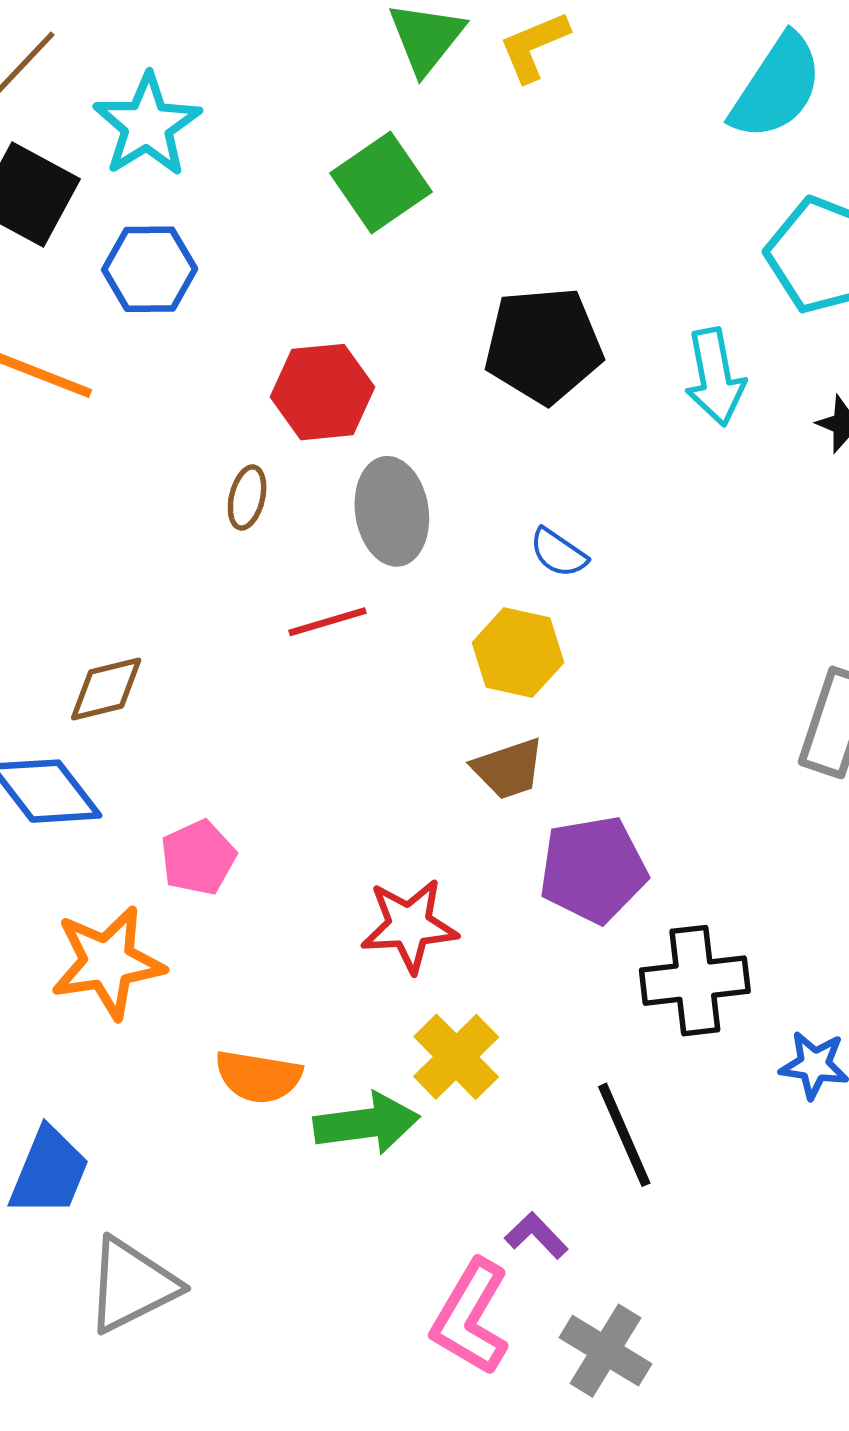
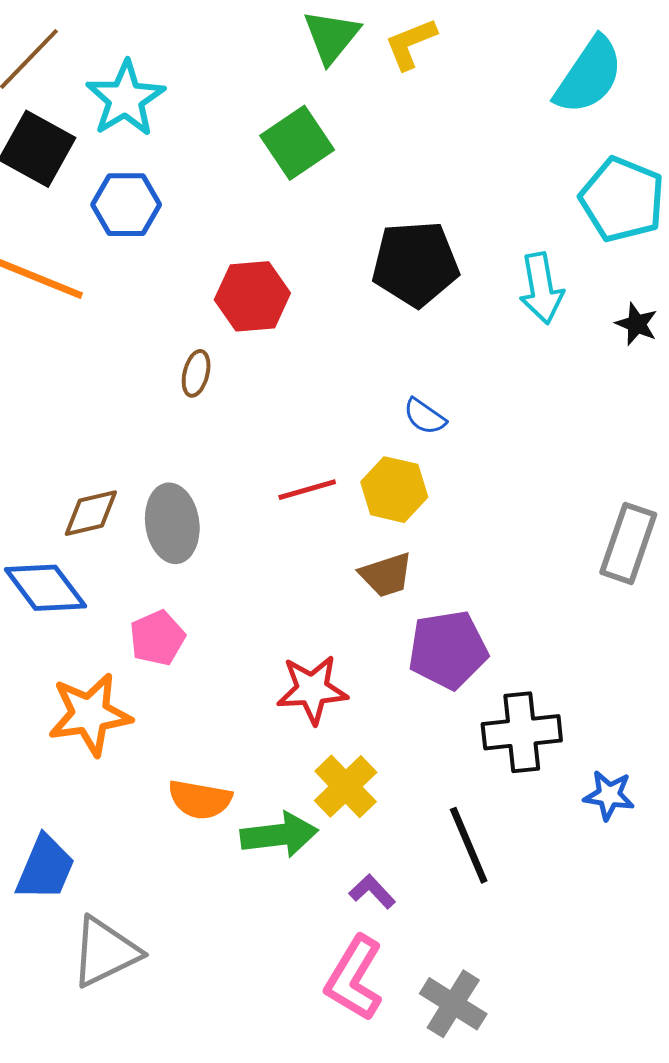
gray ellipse: (392, 511) -> (172, 523), moved
red line: (327, 622) -> (307, 490), moved
purple L-shape: (536, 1235) -> (372, 892), moved

